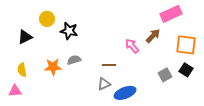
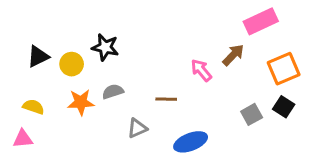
yellow circle: (47, 19) -> (72, 64), moved
orange square: (186, 45) -> (284, 69), turned -30
yellow semicircle: (22, 70) -> (33, 107), turned 120
gray triangle: (104, 84) -> (137, 128), moved

